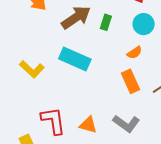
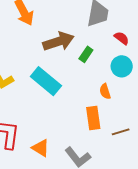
orange semicircle: (134, 53) -> (105, 91), turned 91

